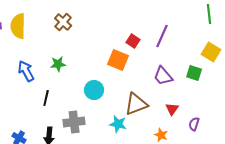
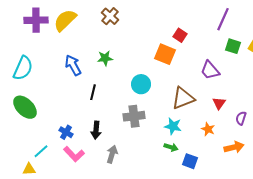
yellow semicircle: (18, 26) -> (65, 20), turned 45
purple line: (162, 36) -> (223, 19), moved
green square: (194, 73) -> (233, 46), moved
gray cross: (74, 122) -> (134, 116), moved
cyan star: (118, 124) -> (173, 126), moved

